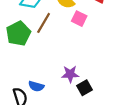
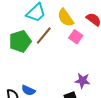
purple star: (70, 74) -> (83, 81), moved

